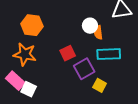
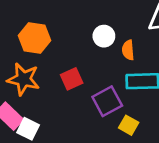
white circle: (90, 26) -> (104, 36), moved
red square: (68, 53) -> (72, 79), moved

